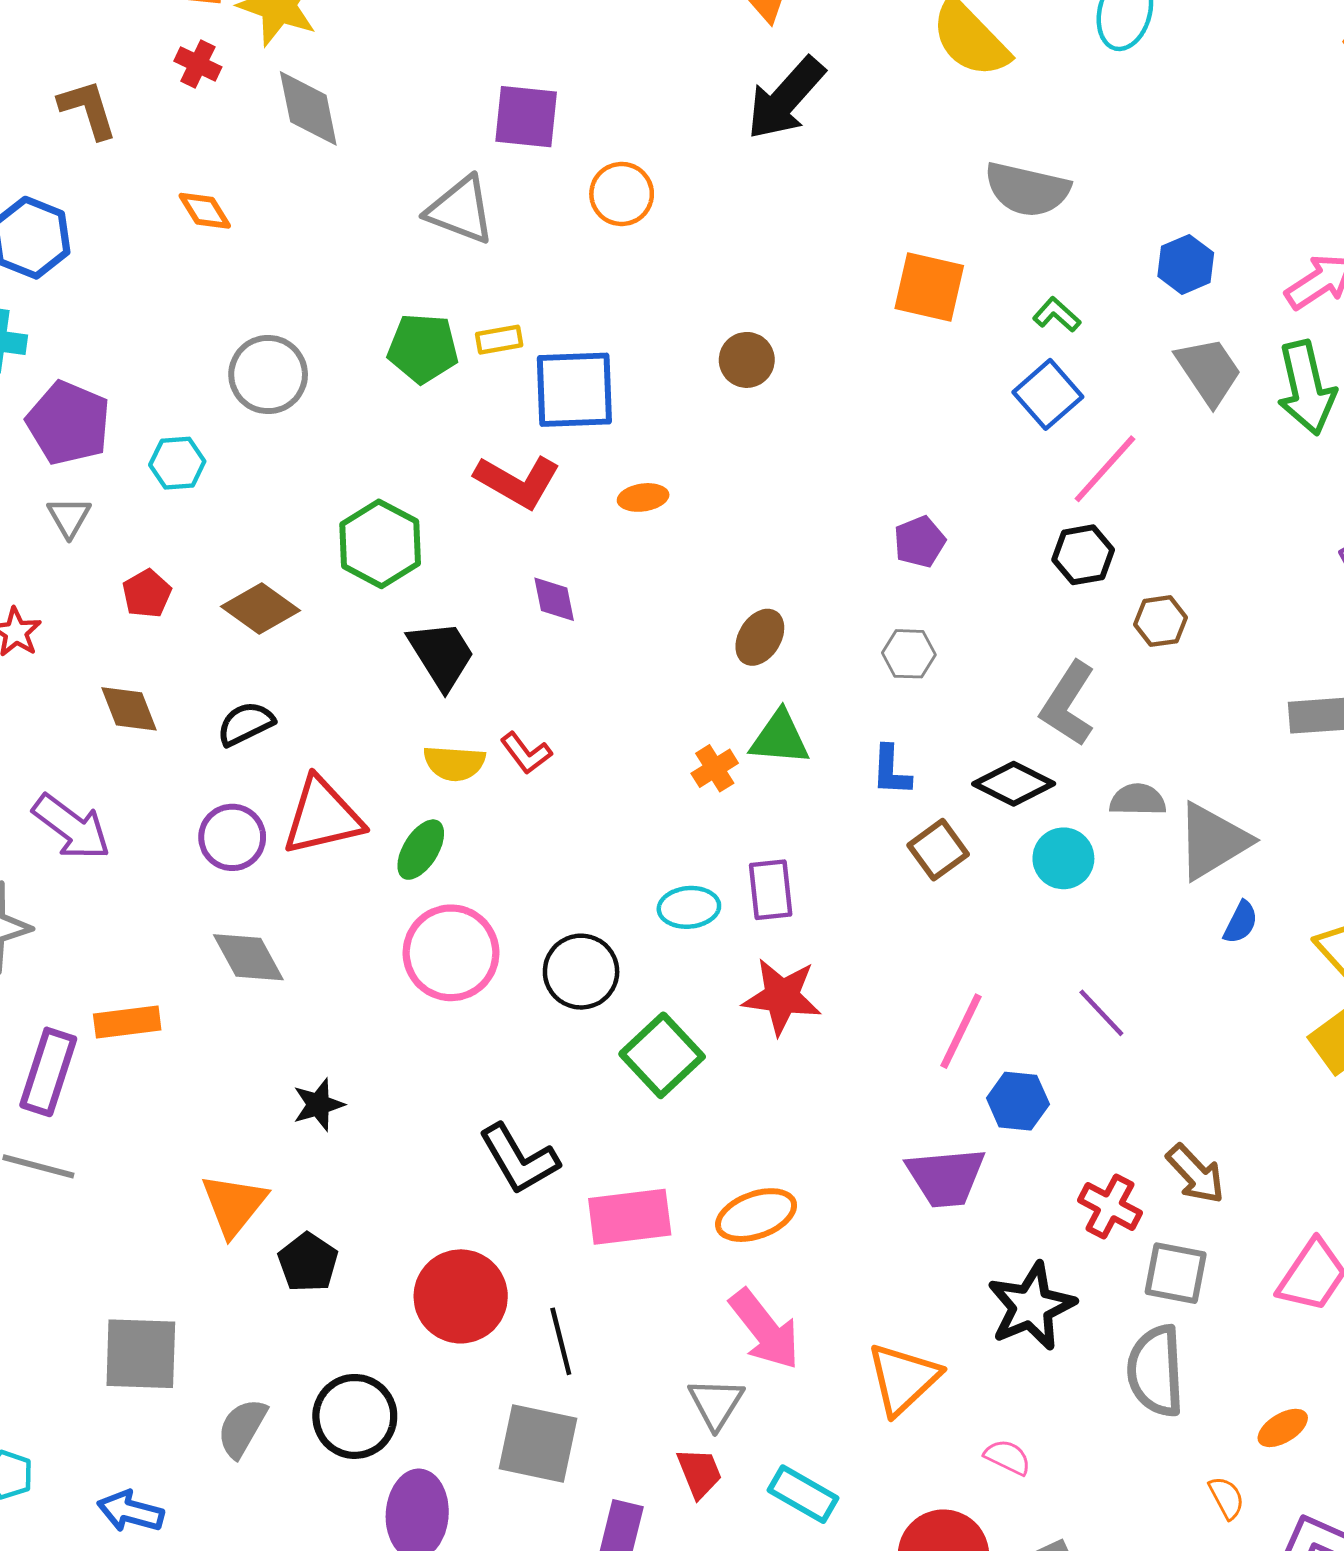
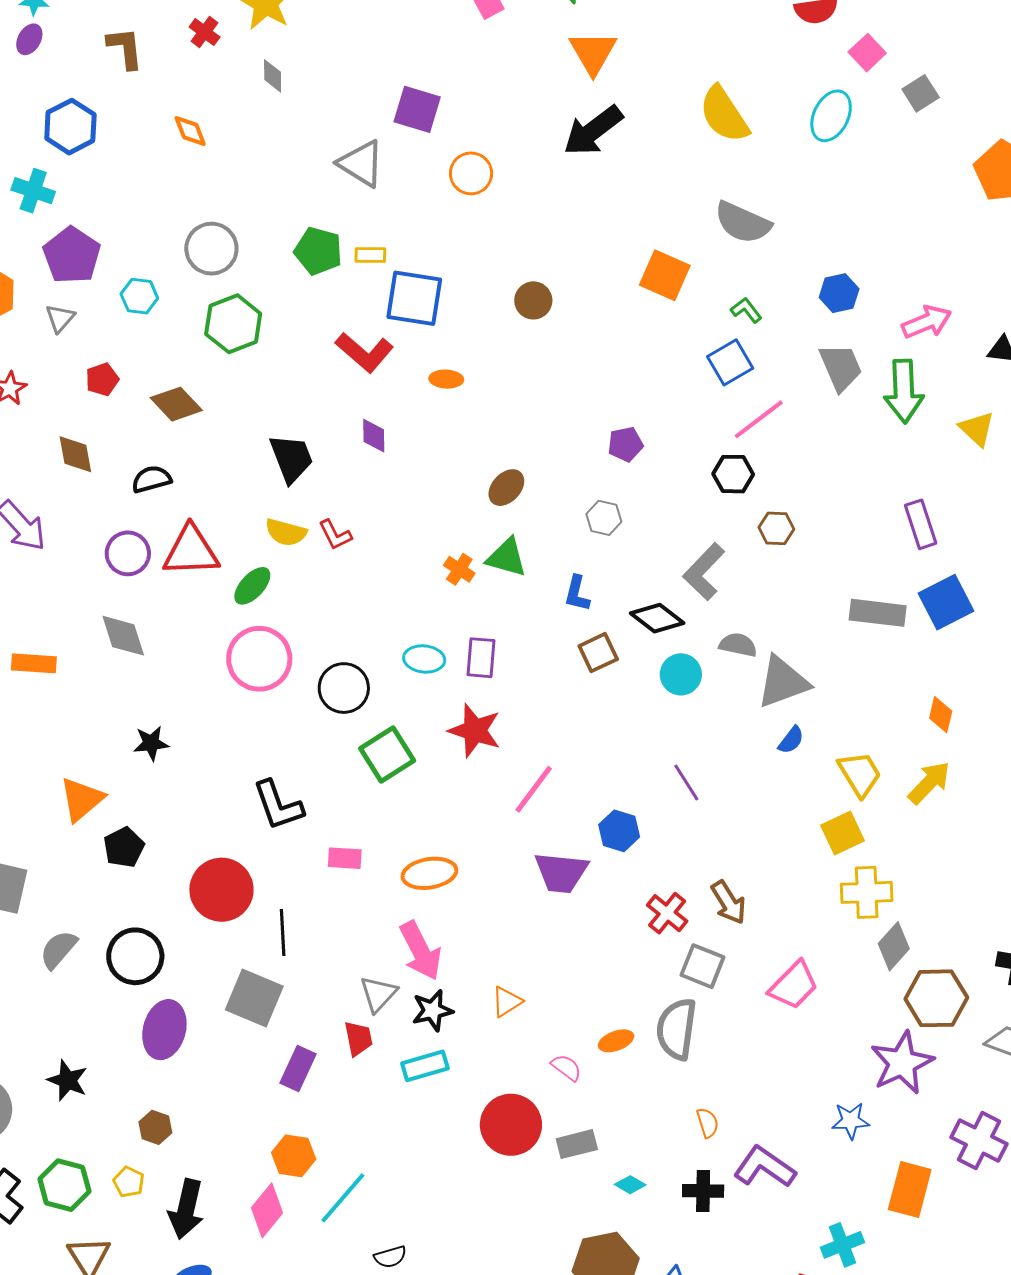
gray diamond: (308, 108) -> (273, 76), size x0.6
green hexagon: (380, 544) -> (233, 324), moved
orange cross: (715, 768) -> (459, 569), turned -36
pink line: (961, 1031) -> (534, 789), moved
pink rectangle: (630, 1217) -> (345, 858), size x0.6
black star: (1031, 1306) -> (433, 1010), moved, size x0.7
orange triangle: (903, 1379) -> (507, 1002), size x0.6
orange ellipse: (1283, 1428) -> (616, 1041), moved
cyan rectangle: (803, 1494) -> (425, 1066), turned -57

